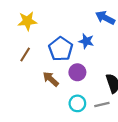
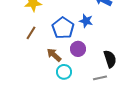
cyan circle: (77, 103) -> (64, 72), moved

